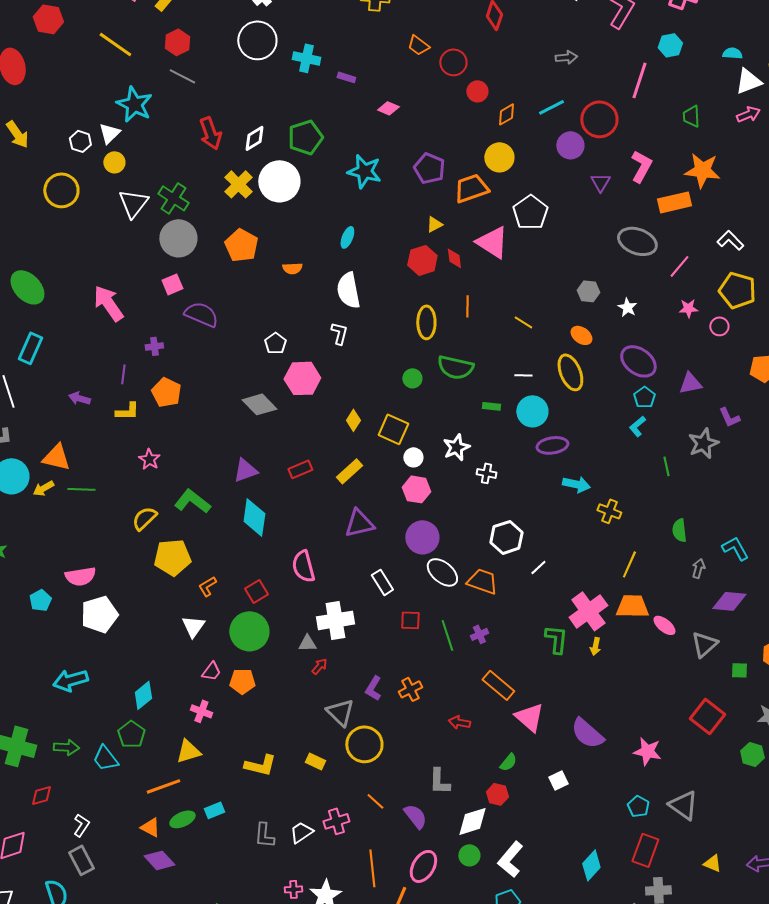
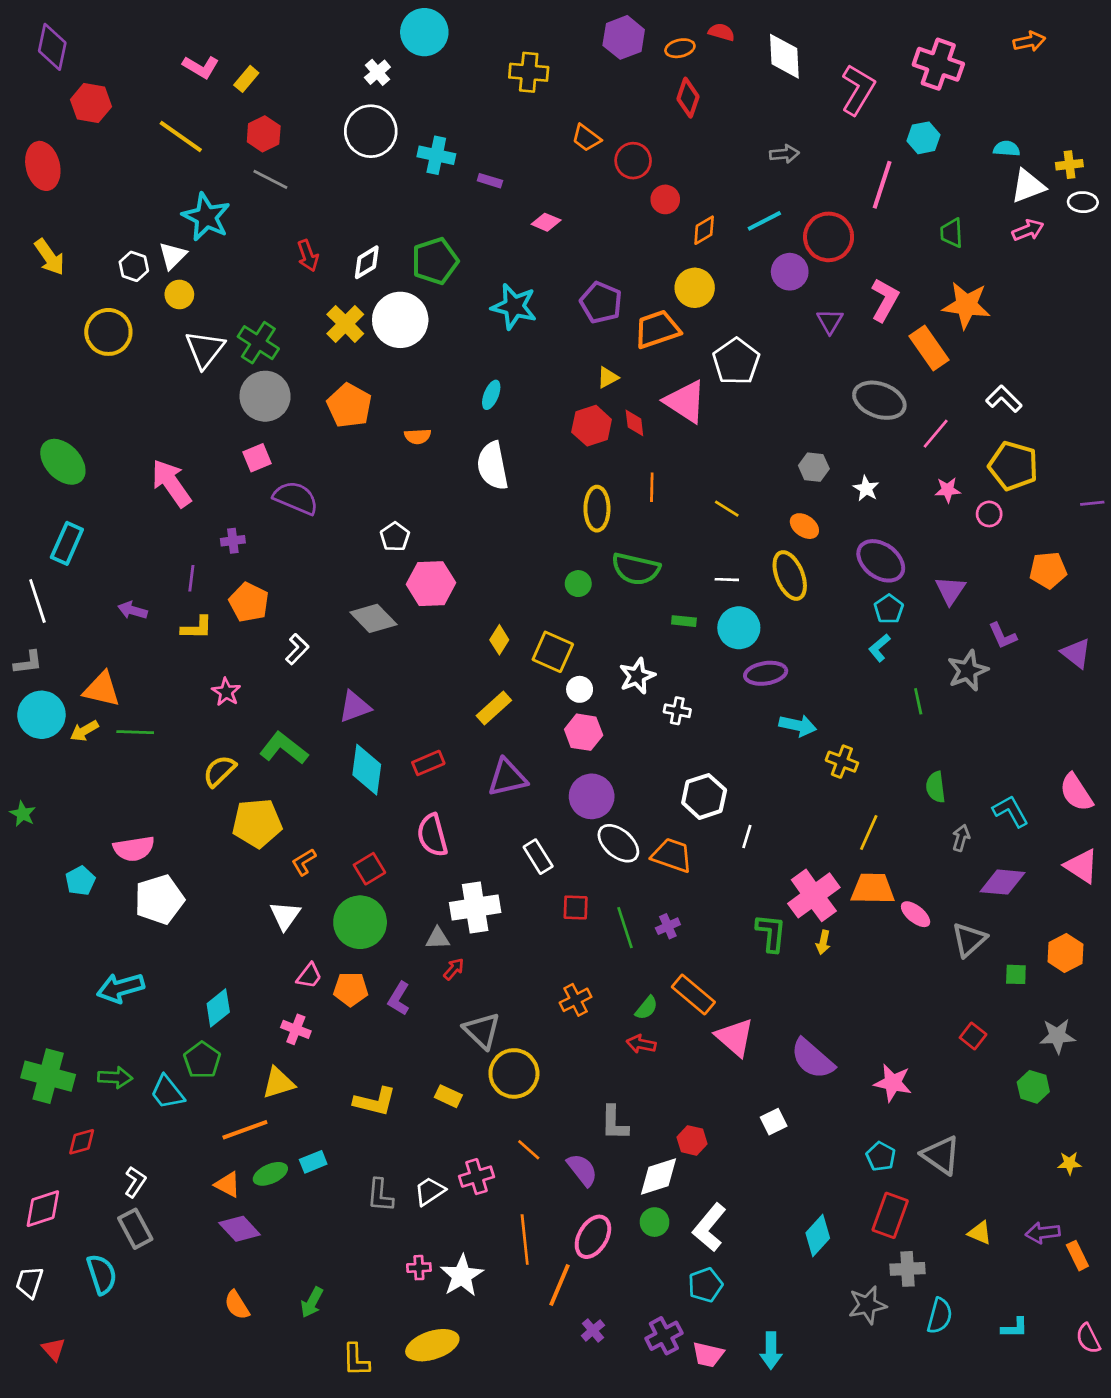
red arrow: (210, 133) -> (308, 256), size x0.7
orange rectangle: (674, 202) -> (929, 348), turned 68
white L-shape: (339, 333) -> (297, 649), moved, turned 30
purple triangle: (690, 383) -> (950, 590), turned -45
red rectangle: (300, 469) -> (428, 763), moved
white line: (538, 567) -> (747, 837), turned -30
purple L-shape: (373, 688) -> (399, 999), moved
red square: (707, 716) -> (973, 1036), size x0.6
green semicircle: (508, 762) -> (646, 1008), moved

